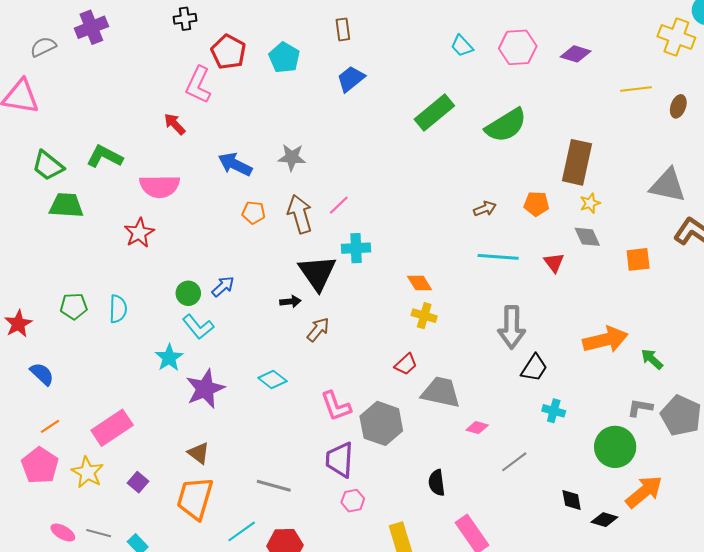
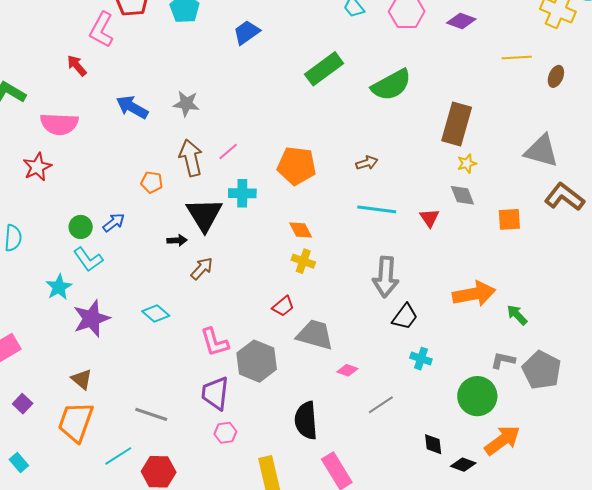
orange pentagon: (536, 204) -> (297, 166), moved, size x1.6
orange pentagon: (254, 213) -> (152, 182), moved
black semicircle: (437, 483) -> (306, 420), size x1.5

